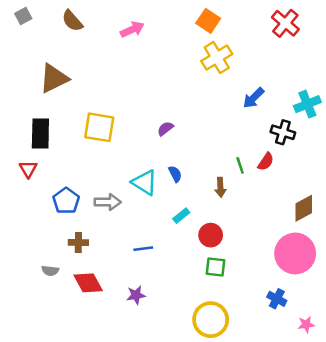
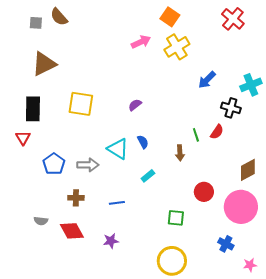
gray square: (23, 16) -> (36, 23), moved, turned 32
pink arrow: (132, 29) -> (141, 42), moved
red circle: (211, 235) -> (204, 192), moved
brown cross: (78, 242) -> (76, 198), moved

